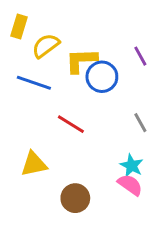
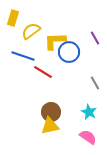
red line: (71, 124) -> (43, 72), moved
yellow triangle: (34, 164) -> (50, 126), moved
pink semicircle: (130, 185) -> (88, 137), moved
brown circle: (75, 198) -> (51, 112), moved

